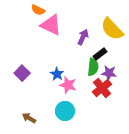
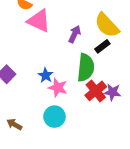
black rectangle: (100, 54) -> (102, 46), moved
green semicircle: (93, 67) -> (86, 68), size x1.4
purple star: (109, 73) -> (112, 92), moved

